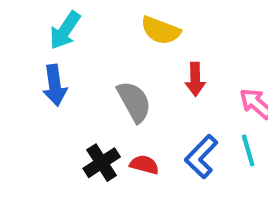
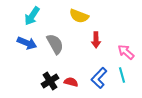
blue arrow: (55, 85) -> (27, 43), turned -60
gray semicircle: (134, 102) -> (55, 44), moved

